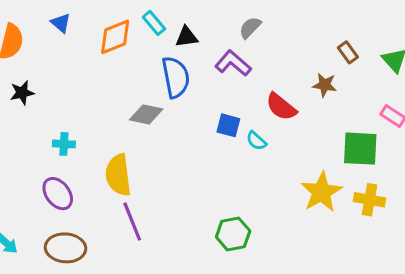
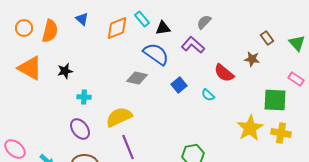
blue semicircle: (176, 77) -> (156, 54), turned -44
black star: (22, 93) -> (65, 71), moved
blue square: (228, 125) -> (179, 85), moved, turned 35
yellow semicircle: (118, 175) -> (119, 117), turned 72

